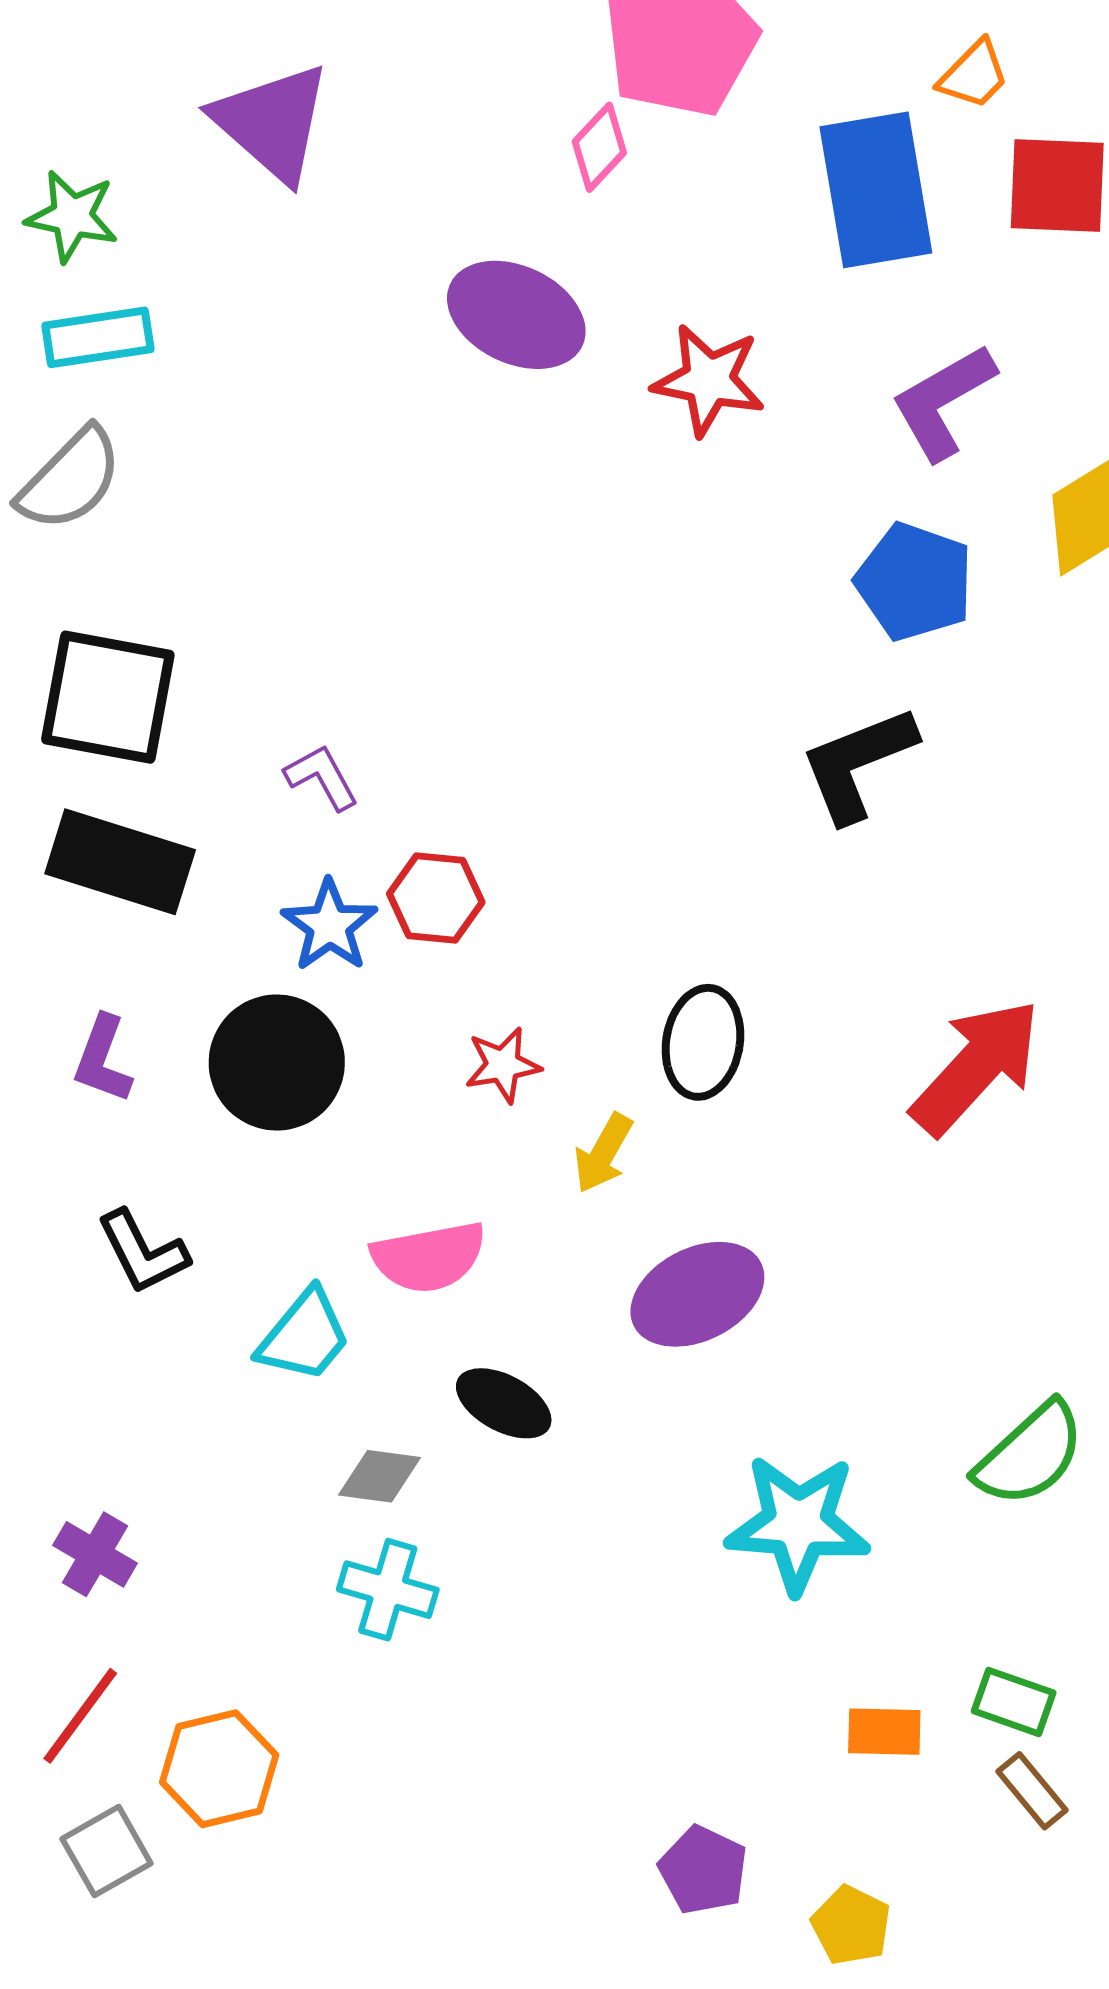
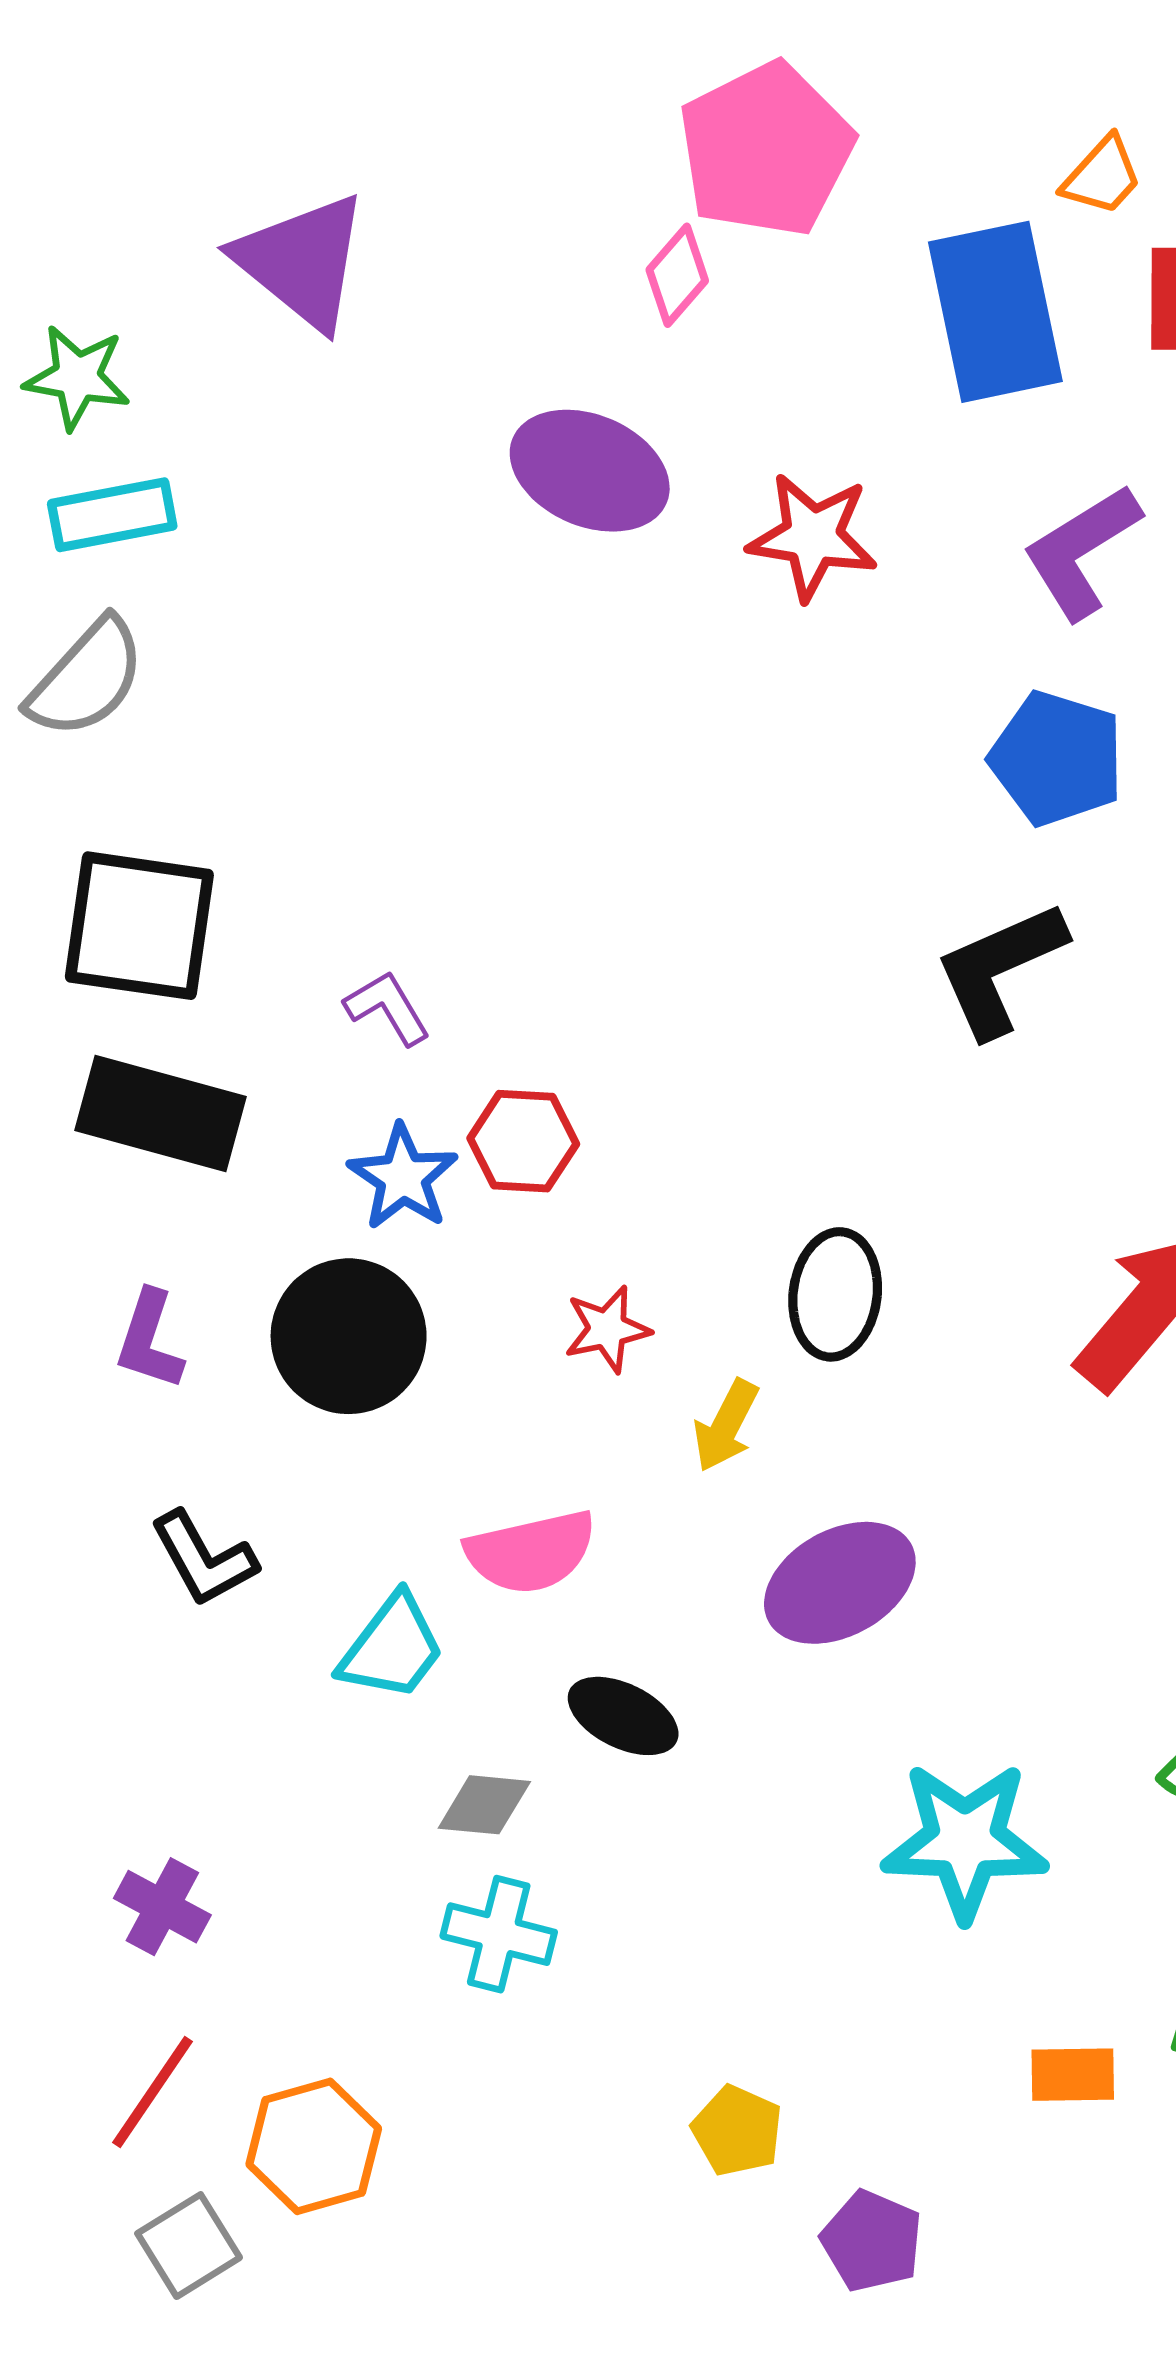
yellow pentagon: (851, 1925) -> (737, 2131), moved

